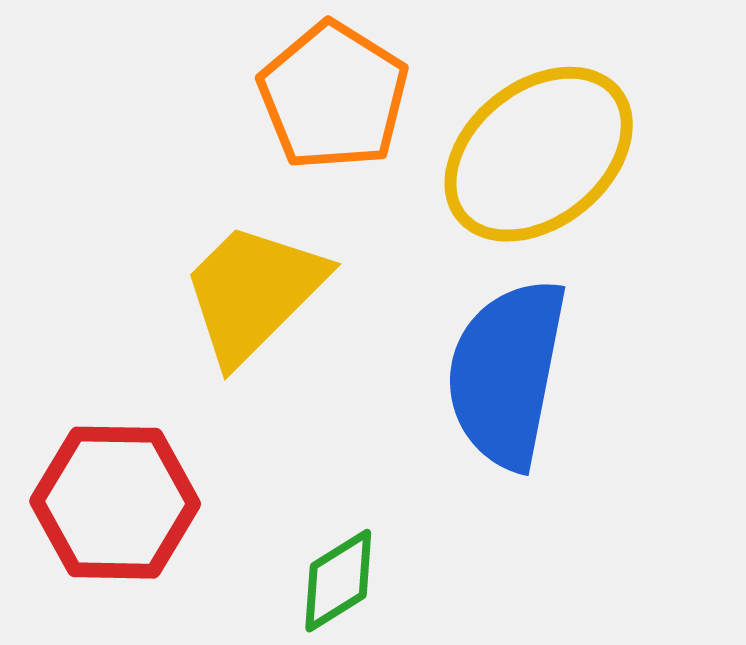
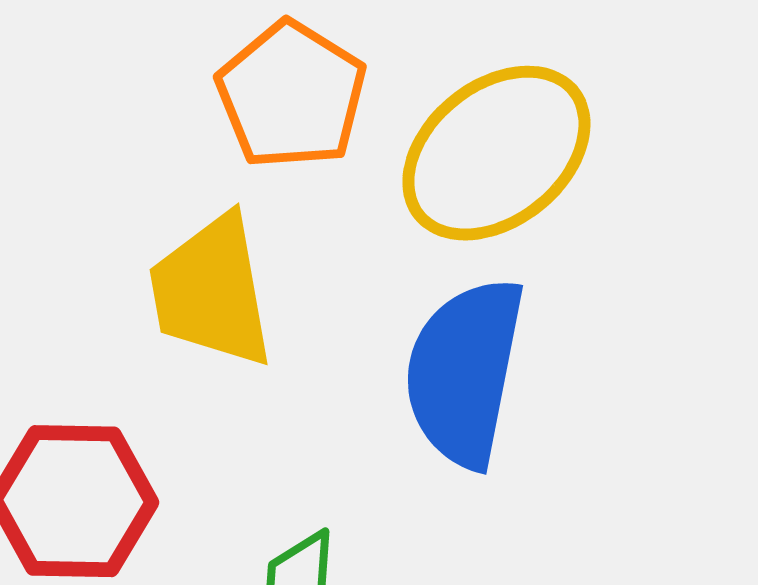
yellow trapezoid: (253, 292) -> (211, 291), turned -55

